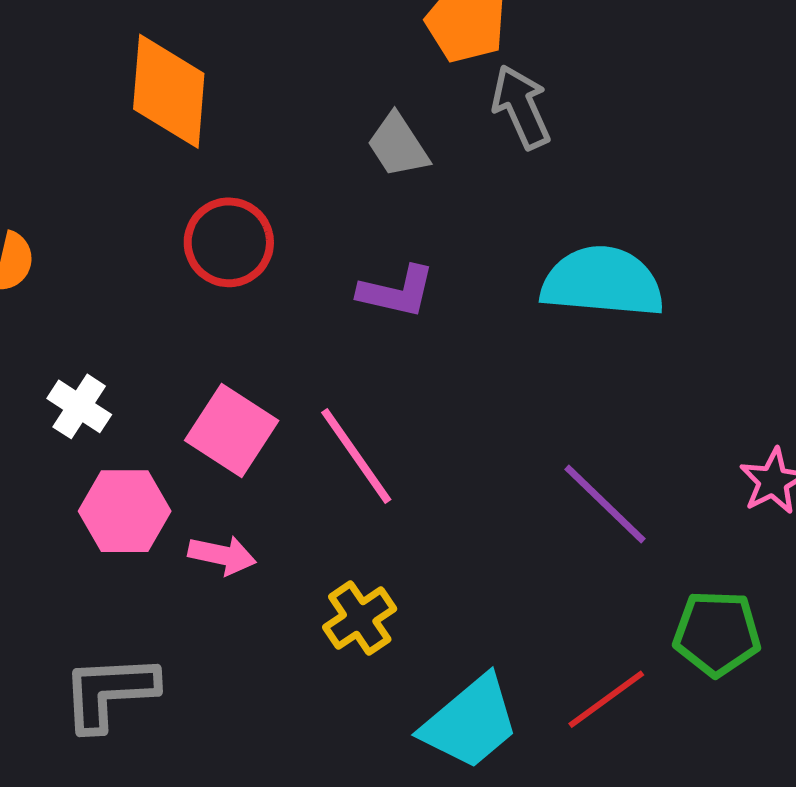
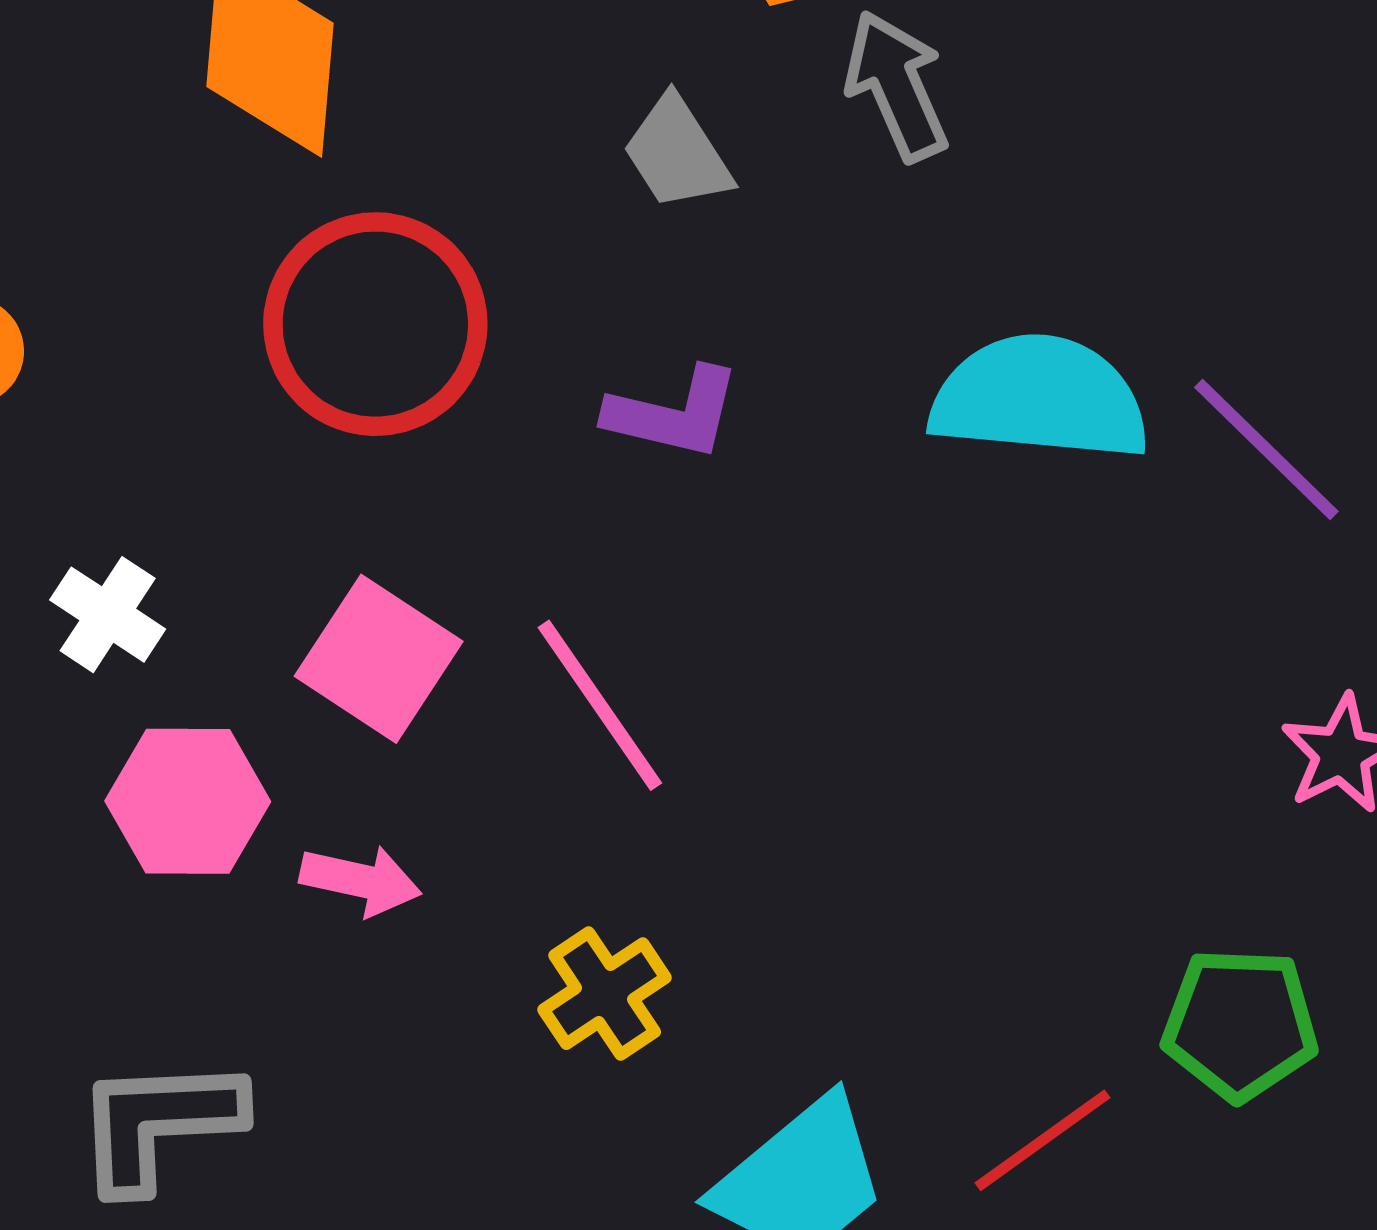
red circle: (229, 242) -> (375, 324), size x1.4
purple line: (605, 504) -> (1266, 449), moved

